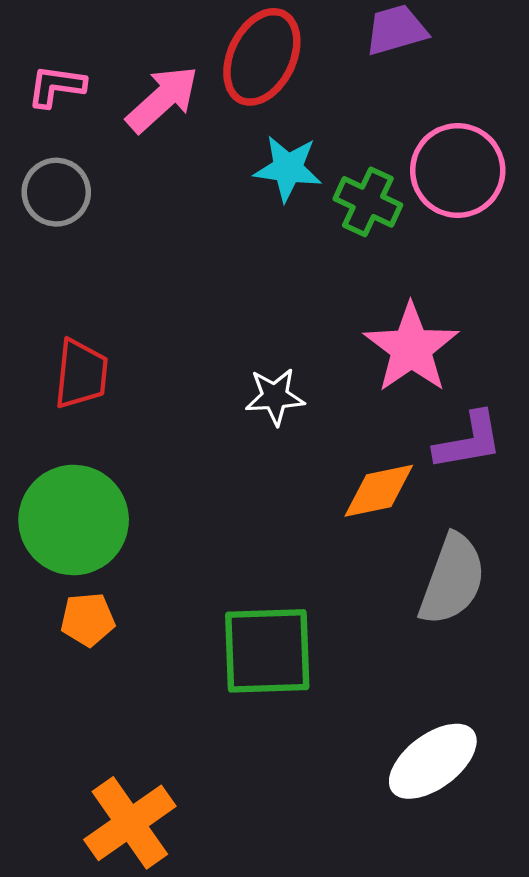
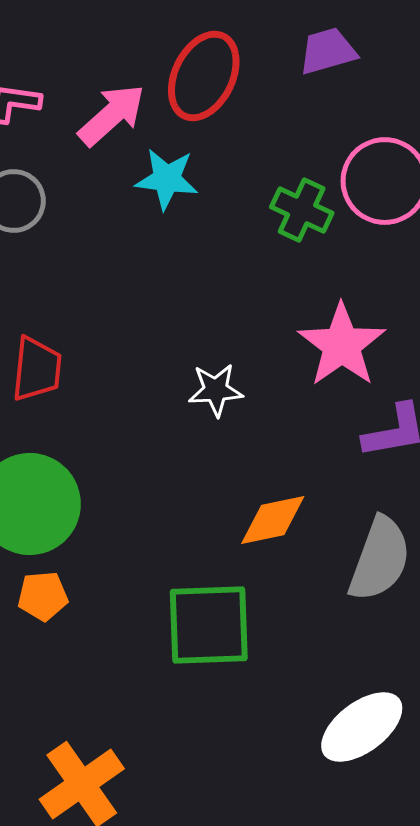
cyan star: (288, 168) -> (167, 179), moved
orange diamond: (379, 491) -> (273, 520), moved

